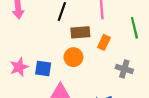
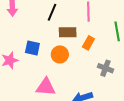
blue square: (43, 69) -> (32, 48), moved

